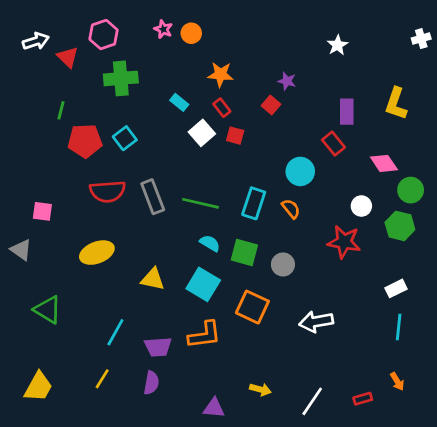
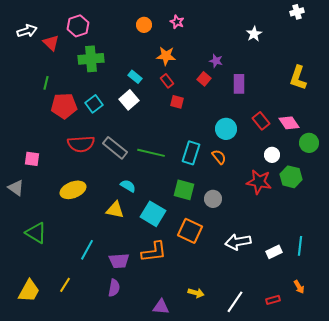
pink star: (163, 29) -> (177, 22), moved
white cross: (421, 39) -> (297, 12), moved
purple rectangle: (347, 112) -> (239, 84), moved
white square: (202, 133) -> (129, 100), moved
red rectangle: (333, 144) -> (261, 121), moved
gray rectangle: (153, 197) -> (115, 148), turned -30
green hexagon: (400, 226) -> (291, 177), moved
cyan semicircle: (210, 243) -> (128, 186), moved
white rectangle: (396, 288) -> (274, 252), moved
yellow line: (102, 379) -> (65, 285), moved

